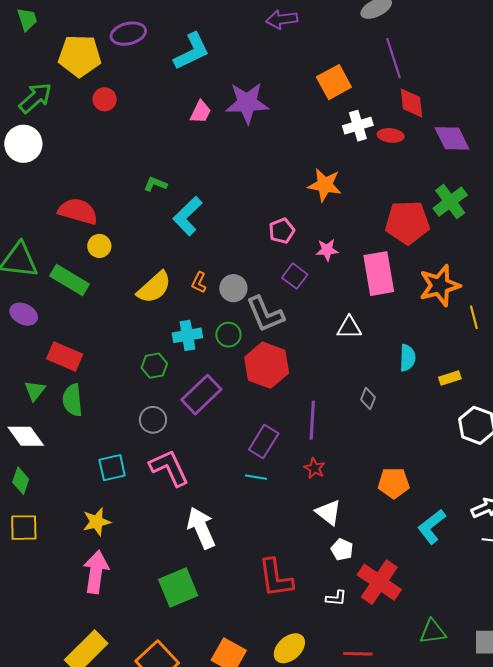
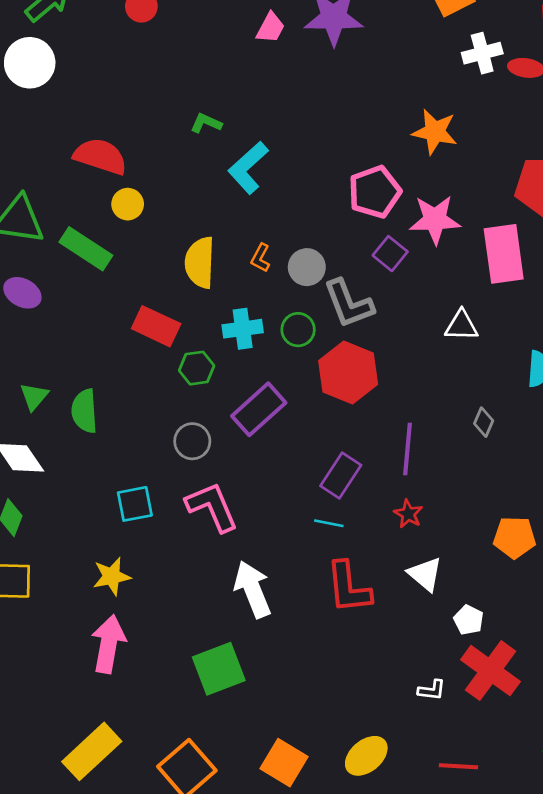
pink pentagon: (282, 231) -> (375, 192), size x1.5
pink star: (327, 250) -> (435, 220), size x1.6
yellow semicircle: (154, 287) -> (200, 263), turned 132
red rectangle: (65, 357) -> (156, 326), moved
white pentagon: (342, 550) -> (469, 620), moved
red L-shape: (276, 578) -> (349, 587), moved

